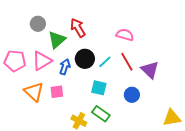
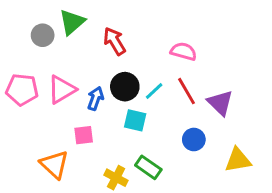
gray circle: (38, 24) -> (43, 35), moved
green triangle: (57, 40) -> (72, 22), moved
cyan square: (99, 88) -> (135, 120), moved
orange triangle: (34, 92) -> (54, 164), moved
yellow triangle: (172, 118) -> (238, 160), moved

